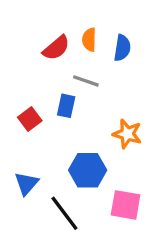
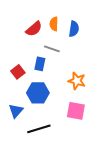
blue hexagon: (88, 170) -> (38, 93), moved
pink square: (126, 205) -> (76, 111), moved
black line: (64, 213) -> (39, 129), turned -70

